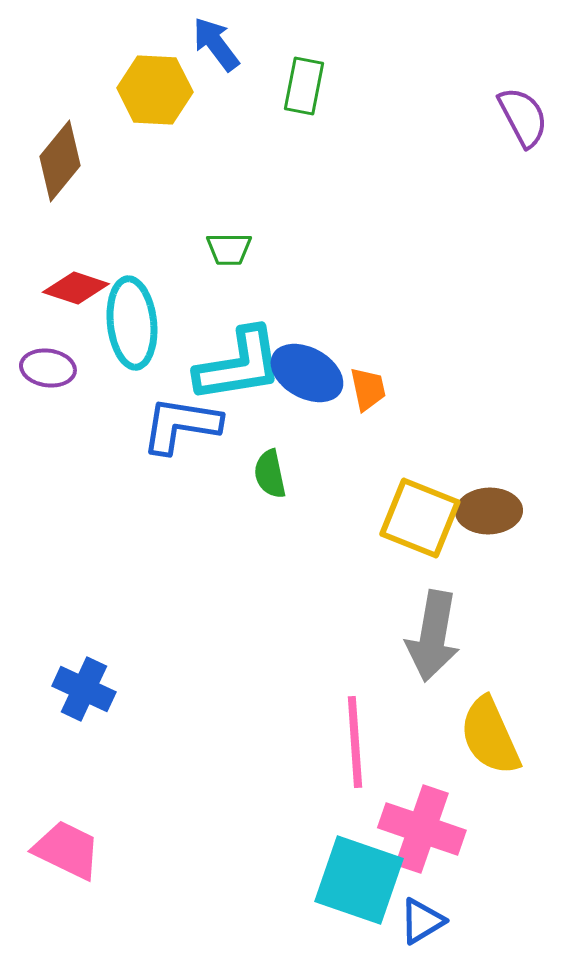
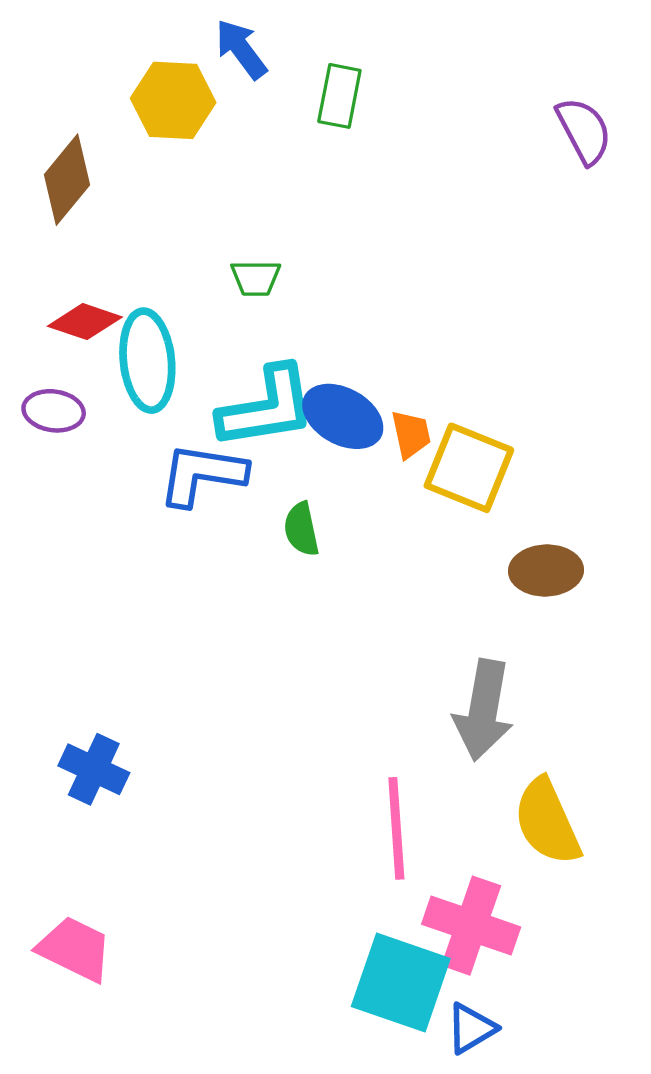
yellow square: (420, 518) -> (469, 468), moved

